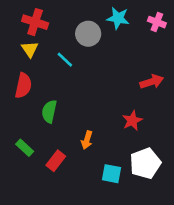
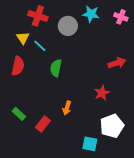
red cross: (35, 22) -> (38, 16), moved
cyan line: (65, 60) -> (40, 46), moved
green semicircle: (49, 111) -> (56, 68), moved
cyan square: (111, 174) -> (90, 144), moved

